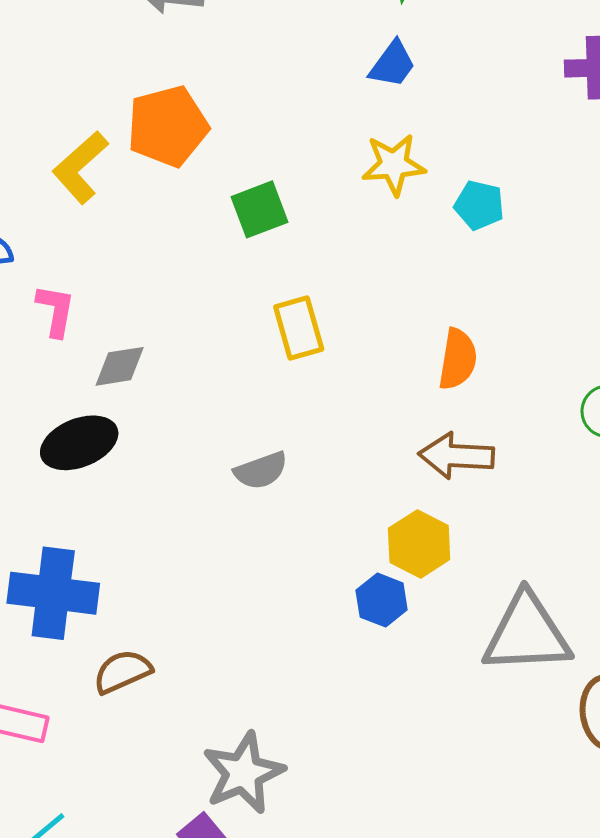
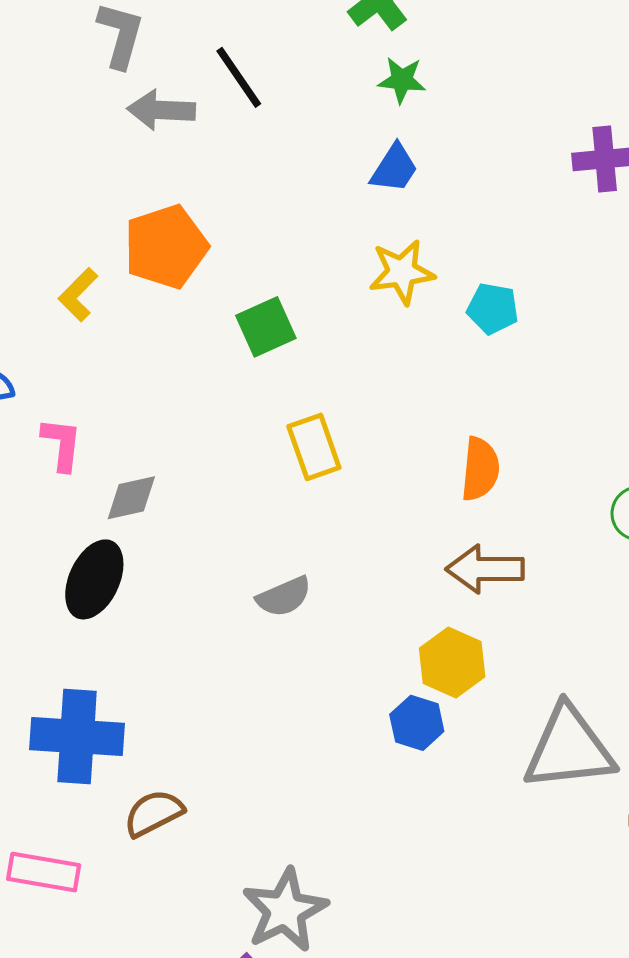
yellow L-shape: (80, 167) -> (78, 295), size x0.7
black ellipse: (79, 443) -> (94, 579), turned -40

